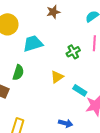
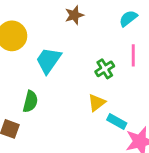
cyan trapezoid: (33, 44) -> (48, 60), turned -35
yellow triangle: (57, 77) -> (97, 103), moved

